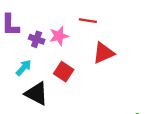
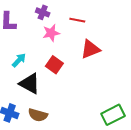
purple cross: (37, 39) -> (43, 12), moved

